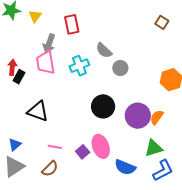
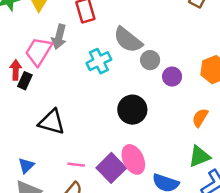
gray semicircle: (104, 50) -> (128, 40), size x1.4
pink trapezoid: (45, 63) -> (39, 51), moved, turned 45
purple circle: (138, 116) -> (172, 77), moved, size x0.6
purple square: (83, 152) -> (111, 168), size x1.6

